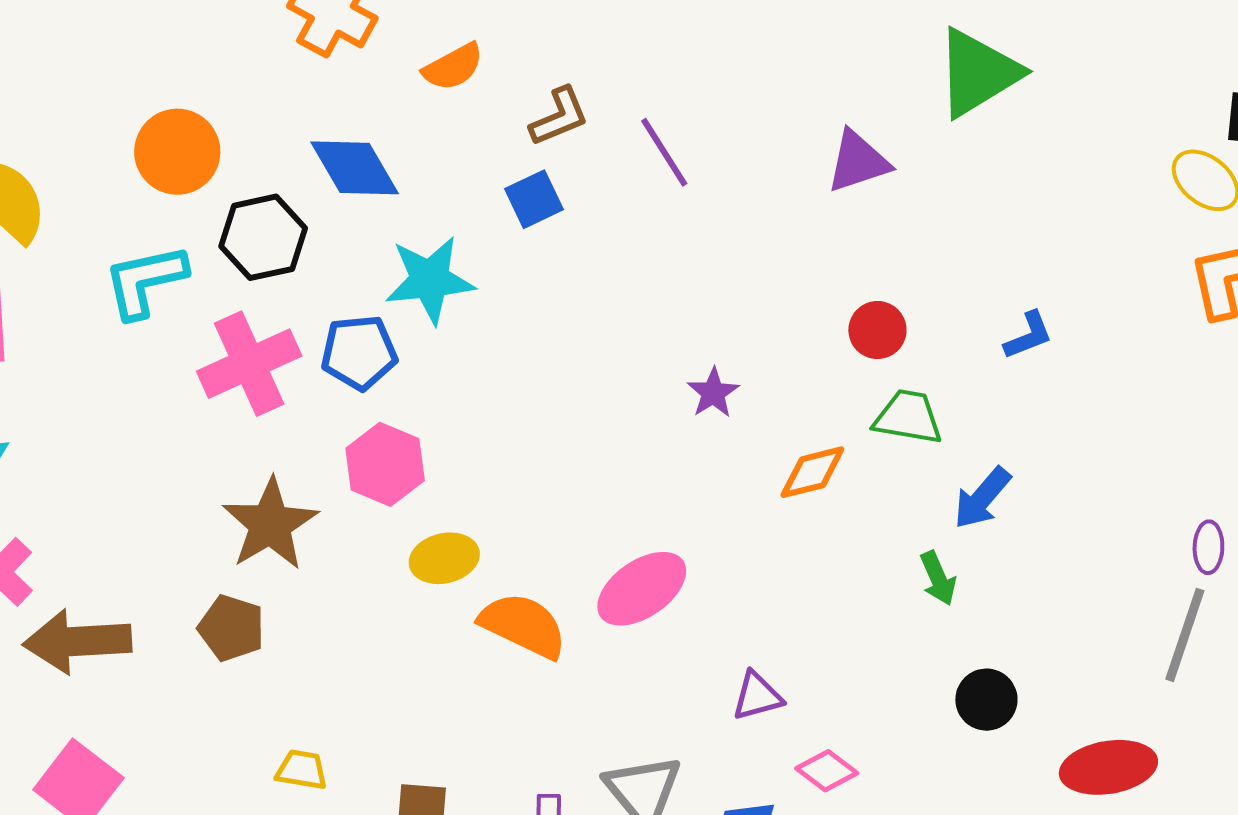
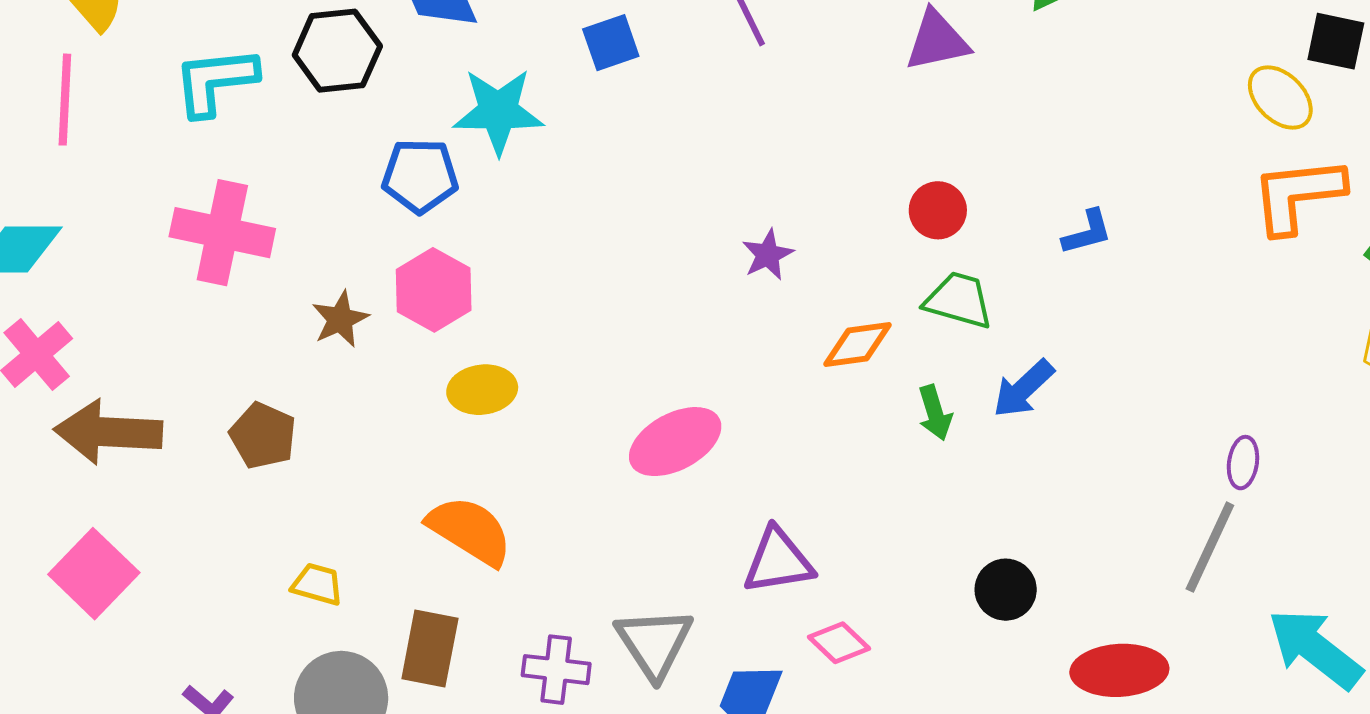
pink cross: (249, 364) -> (222, 233), moved, turned 30
brown star: (270, 524) -> (340, 319), moved, size x0.6
green arrow: (938, 578) -> (935, 413), moved
orange semicircle: (523, 625) -> (470, 531), moved
purple triangle: (757, 696) -> (778, 561), size x1.4

